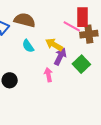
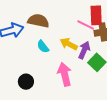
purple arrow: (60, 56) -> (84, 50), moved
pink arrow: (48, 75) -> (65, 74), size x1.6

